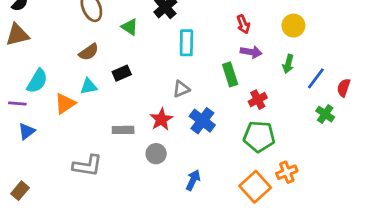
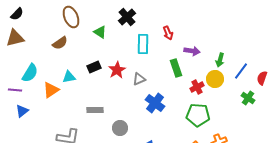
red arrow: (243, 24) -> (168, 33), moved
yellow circle: (293, 26) -> (215, 79), moved
brown semicircle: (89, 52) -> (60, 43), moved
red star: (161, 119) -> (117, 70), moved

